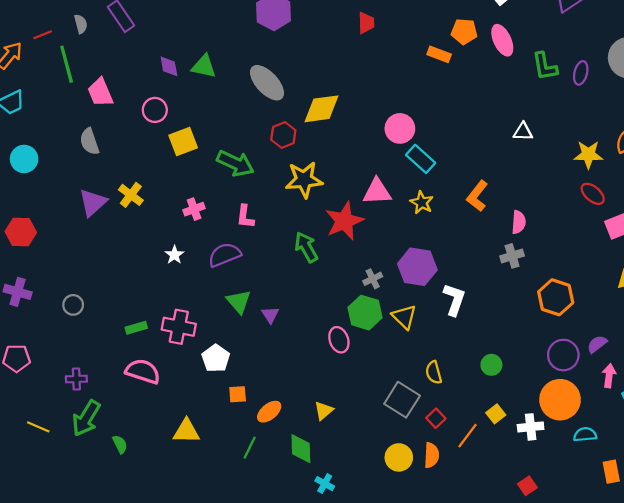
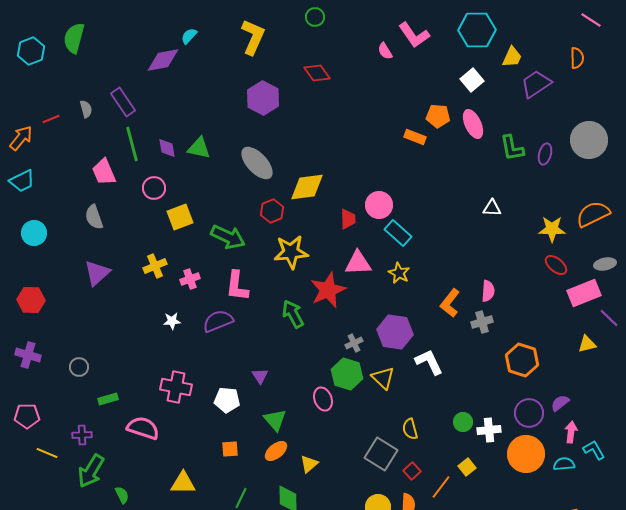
red trapezoid: (366, 23) -> (348, 219), moved
green line: (67, 64) -> (132, 144), moved
yellow cross: (131, 195) -> (155, 266), moved, turned 30
orange L-shape: (477, 196) -> (450, 303), moved
pink L-shape: (245, 217) -> (237, 286), size x1.4
white star: (174, 255) -> (172, 321), turned 30
white L-shape: (454, 299) -> (429, 362), turned -44
green triangle: (239, 302) -> (275, 420), moved
green rectangle: (136, 328) -> (108, 399), moved
white pentagon: (216, 358) -> (227, 400), moved, turned -30
orange ellipse: (269, 412) -> (276, 451), moved
yellow line: (38, 427) -> (47, 453), moved
white cross: (531, 427) -> (489, 430), moved
cyan semicircle: (585, 435) -> (564, 464), moved

